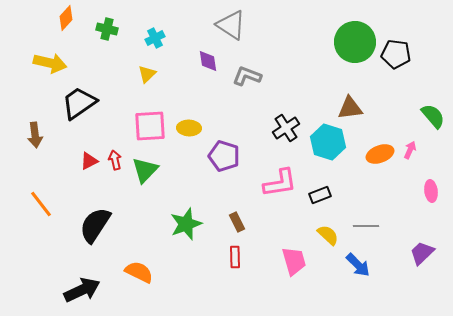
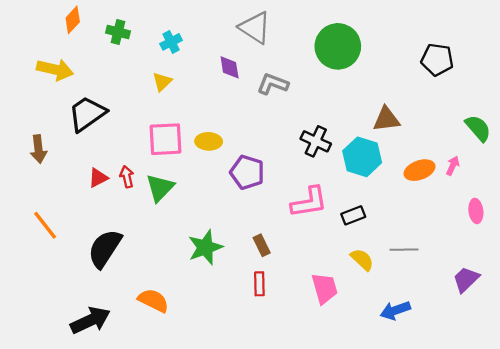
green circle: (355, 42) -> (338, 46), moved
black cross: (286, 128) -> (316, 141), turned -32
blue arrow: (358, 265) -> (395, 310), moved, turned 116

